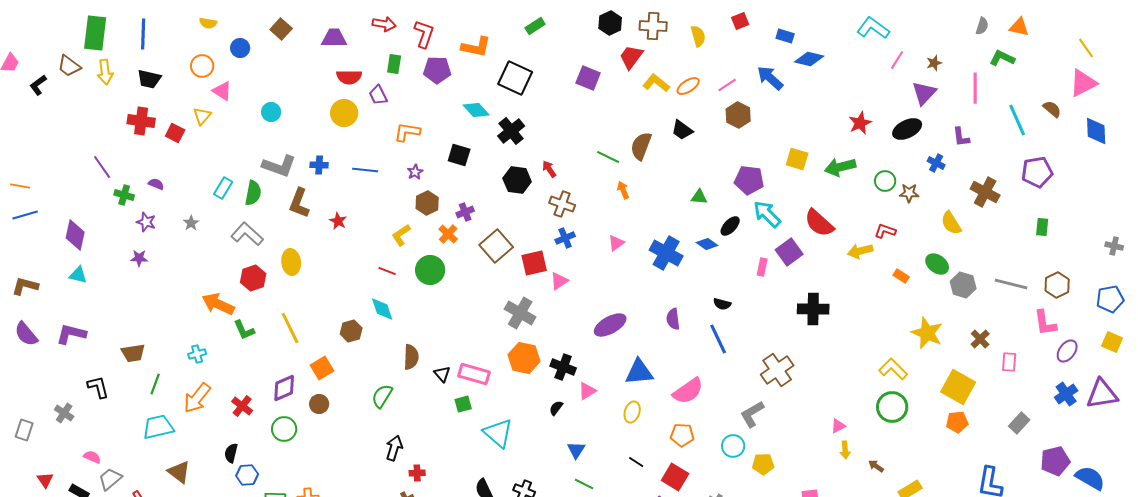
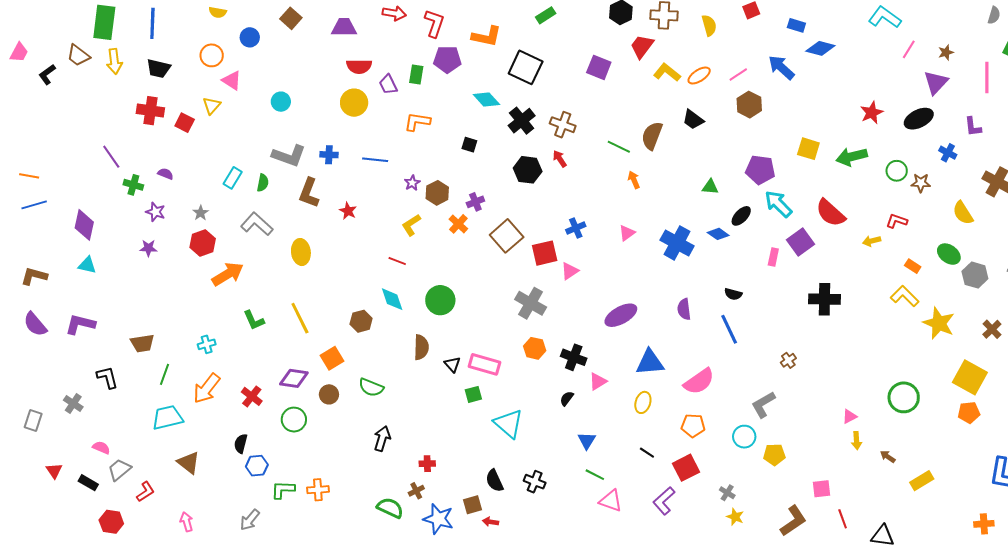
green rectangle: (394, 64) -> (416, 74), moved
black square: (459, 155) -> (469, 145), size x0.7
purple star: (415, 172) -> (412, 183), moved
green semicircle: (253, 193) -> (263, 183), size x0.7
brown cross: (562, 204) -> (563, 125), moved
yellow arrow: (860, 251) -> (872, 241), size x0.7
green circle: (430, 270) -> (440, 300), moved
red hexagon: (253, 278) -> (203, 243), moved
orange arrow: (218, 304) -> (228, 274), moved, turned 124
orange hexagon: (524, 358) -> (535, 348), size x0.7
yellow L-shape: (893, 369) -> (905, 296), moved
brown cross: (777, 370) -> (788, 360), size x0.5
purple diamond: (284, 388) -> (294, 378), turned 32
green semicircle: (382, 396) -> (371, 387), moved, turned -100
black arrow: (394, 448) -> (382, 439), moved
red square: (675, 477) -> (686, 468), turned 32

